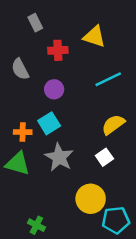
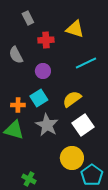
yellow semicircle: (113, 125) -> (72, 99), moved
white square: (104, 157) -> (83, 125), size x1.5
cyan pentagon: (116, 220) -> (92, 175), turned -30

